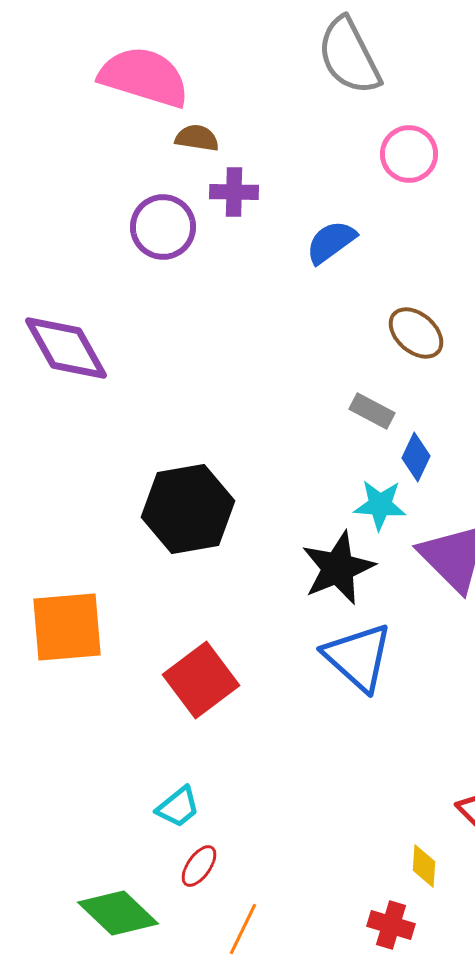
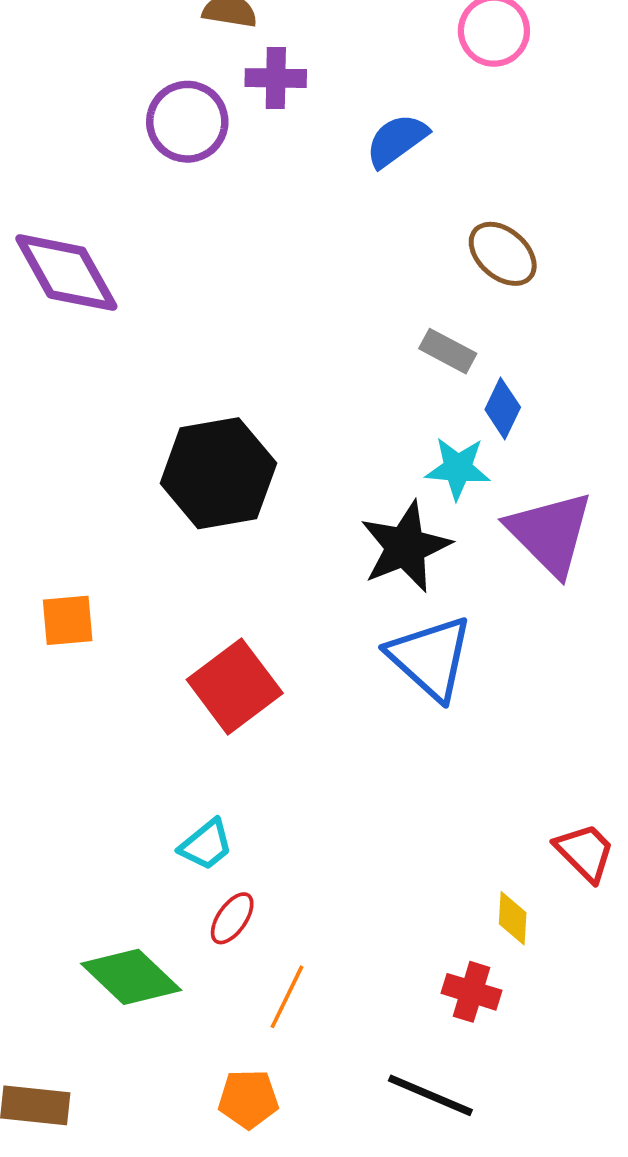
orange square: (67, 627) -> (68, 620), size x0.6

